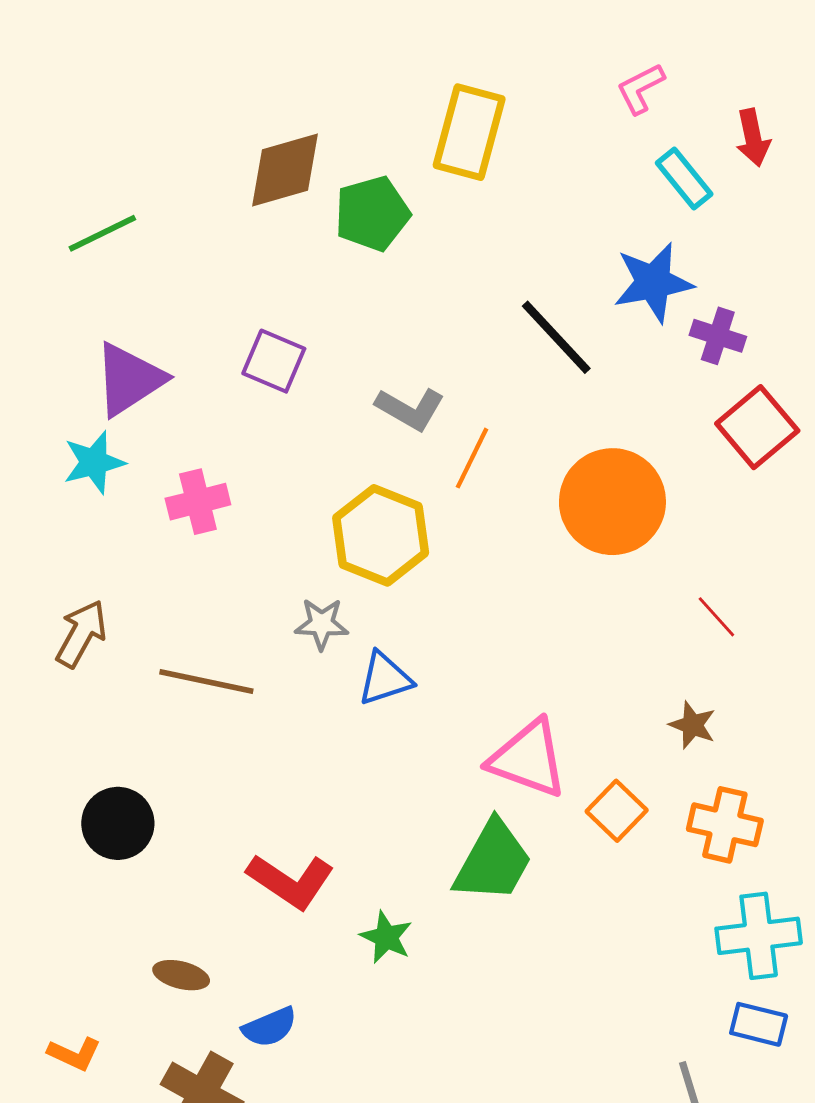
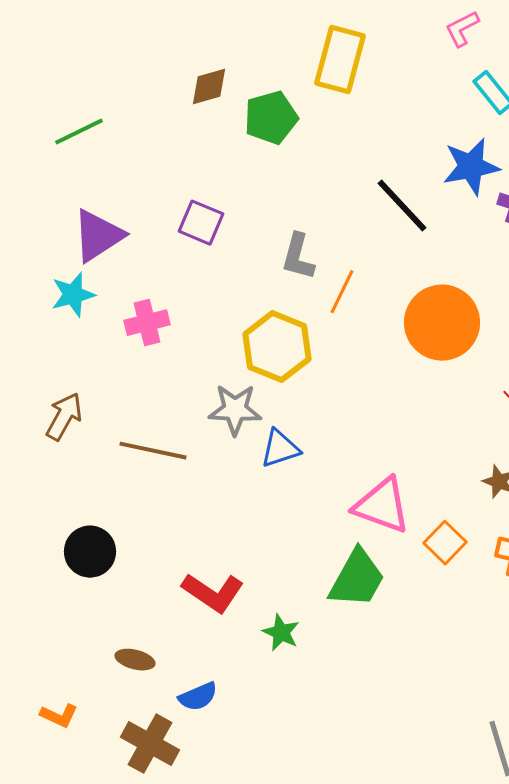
brown diamond: (285, 170) -> (209, 87), size x0.7
gray L-shape: (410, 409) -> (298, 257), turned 75
gray star: (322, 624) -> (235, 410), size x1.4

